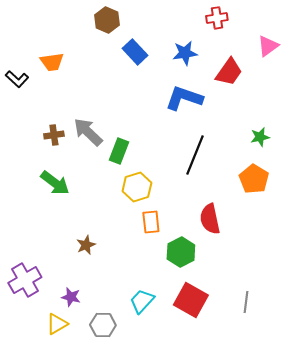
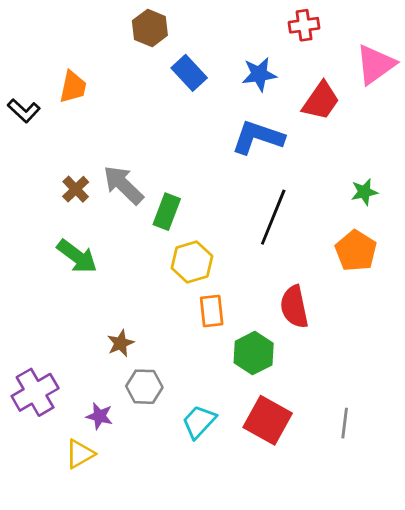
pink triangle: (268, 46) -> (375, 64), size x1.4
orange trapezoid: (52, 62) -> (73, 87), turned -70
brown cross: (54, 135) -> (76, 189), turned -36
gray hexagon: (103, 325) -> (144, 387), moved

